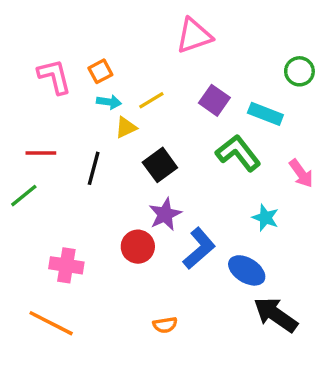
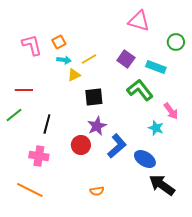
pink triangle: (194, 36) -> (139, 21), moved, turned 35
black square: (160, 165) -> (94, 97), turned 30
black line: (94, 168) -> (47, 124), moved
pink arrow: (301, 173) -> (171, 111), moved

